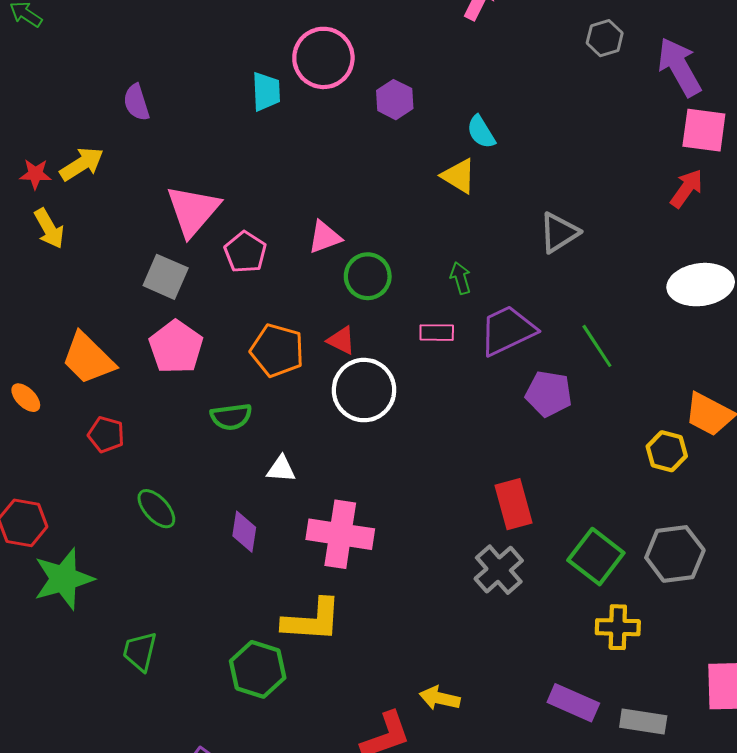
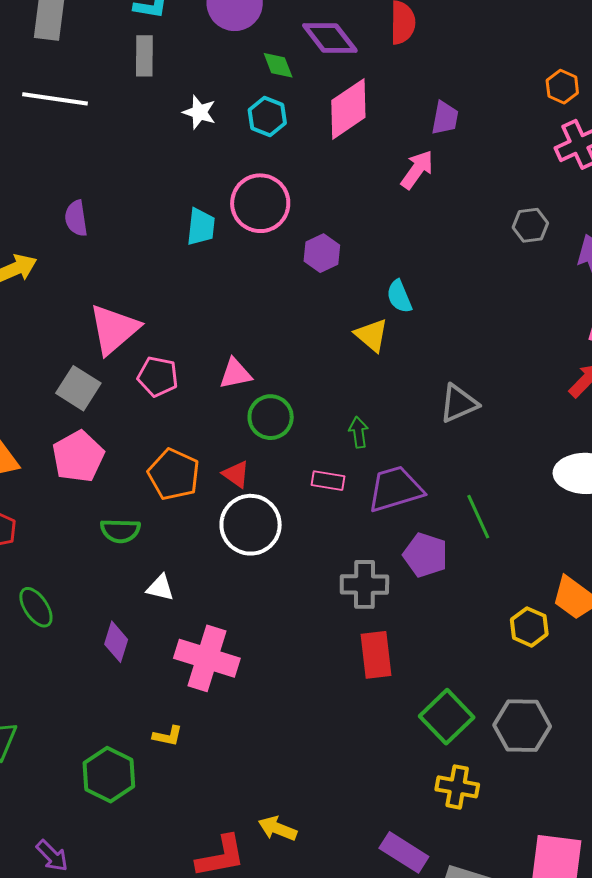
pink pentagon: (245, 252) -> (158, 377), turned -30
gray cross: (499, 570) -> (364, 584), moved, turned 33
yellow L-shape: (312, 620) -> (168, 736), size x0.5

